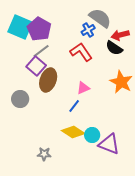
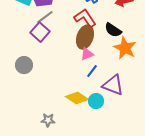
black semicircle: (114, 48) -> (113, 30), moved
brown ellipse: (48, 80) -> (85, 37), moved
blue line: (74, 106) -> (92, 71), moved
purple triangle: (109, 144) -> (113, 85), moved

